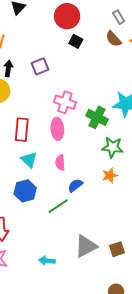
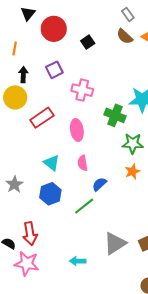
red circle: (67, 16) -> (54, 29), moved
black square: (76, 41) -> (88, 42), turned 32
pink cross: (65, 102) -> (82, 90), moved
red rectangle: (22, 130) -> (42, 118), moved, turned 55

